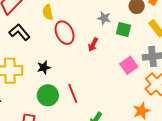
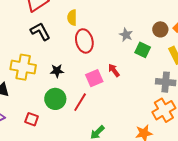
red arrow: (93, 45) -> (114, 70), moved, turned 104
pink square: (129, 65) -> (94, 78), moved
red line: (73, 93) -> (80, 102), turned 42

